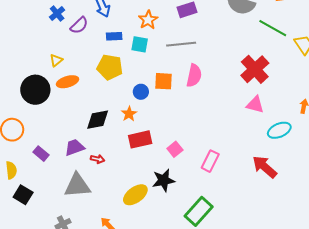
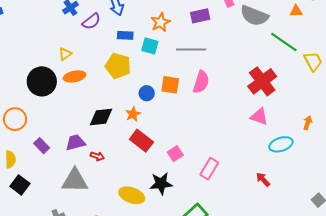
red rectangle: (140, 139) -> (141, 141), turned 45
red arrow: (265, 167) -> (263, 179), size x0.6
yellow ellipse: (135, 195) -> (132, 195), turned 50

